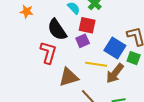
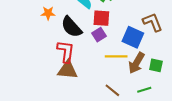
orange star: (27, 12) -> (48, 13), moved
green square: (134, 58) -> (156, 65), moved
brown triangle: (69, 77) -> (68, 70), moved, turned 30

